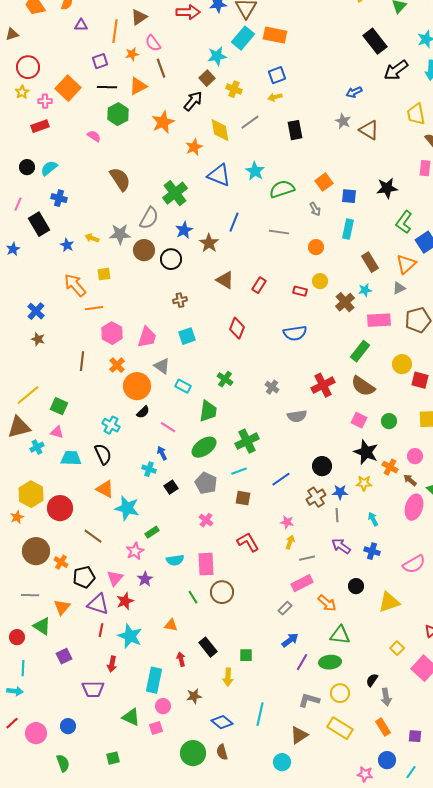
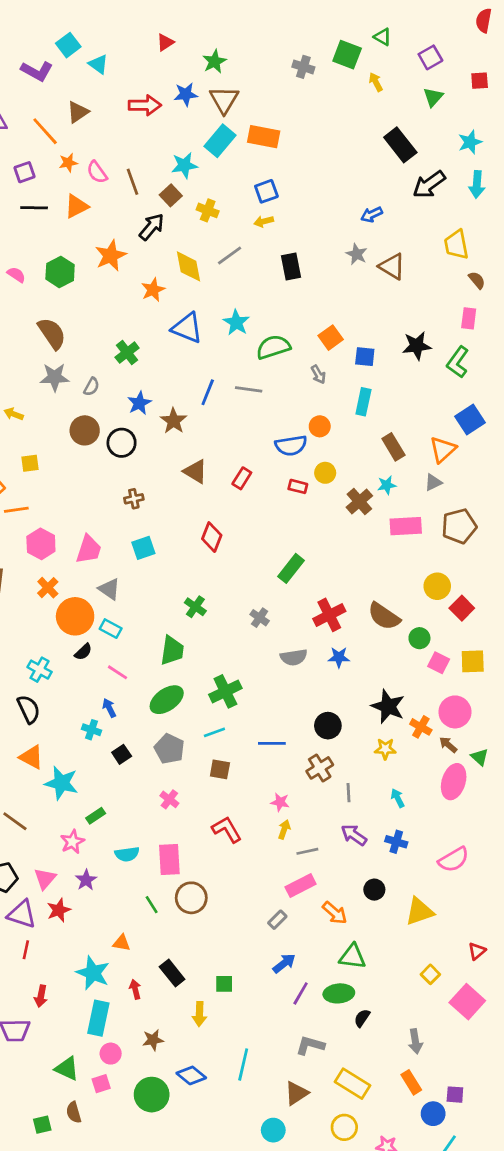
orange line: (115, 31) -> (45, 131), turned -50
pink semicircle: (153, 43) -> (97, 172), moved
brown line: (161, 68) -> (132, 182), moved
green hexagon: (118, 114) -> (60, 272), moved
green cross: (175, 193) -> (127, 353), size x0.7
gray semicircle: (149, 218) -> (91, 387), size x0.6
green L-shape: (404, 222) -> (458, 362), moved
gray line: (279, 232) -> (249, 389), moved
gray star: (120, 234) -> (55, 377), moved
blue semicircle: (295, 333) -> (291, 445), moved
green rectangle: (360, 351) -> (291, 568), moved
red square: (420, 380) -> (462, 608), turned 30
cyan rectangle: (183, 386) -> (111, 629), moved
pink square: (359, 420) -> (439, 663), moved
green circle: (389, 421) -> (419, 638), moved
pink circle: (415, 456) -> (455, 712), size x1.5
blue line: (281, 479) -> (272, 743), turned 36
blue star: (340, 492) -> (339, 657), moved
cyan star: (130, 636) -> (93, 973), moved
black semicircle: (372, 680) -> (362, 1018), moved
yellow circle: (340, 693) -> (344, 1127), moved
brown semicircle: (222, 752) -> (74, 1112), moved
green circle: (193, 753) -> (152, 1095), moved
blue circle: (387, 760) -> (433, 1114), moved

